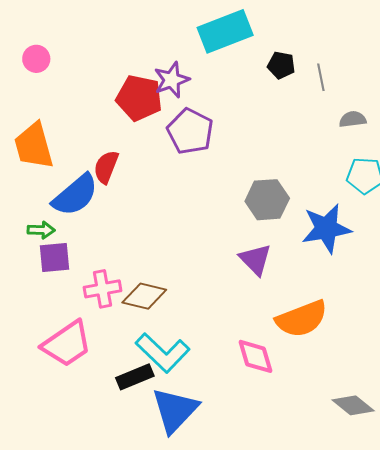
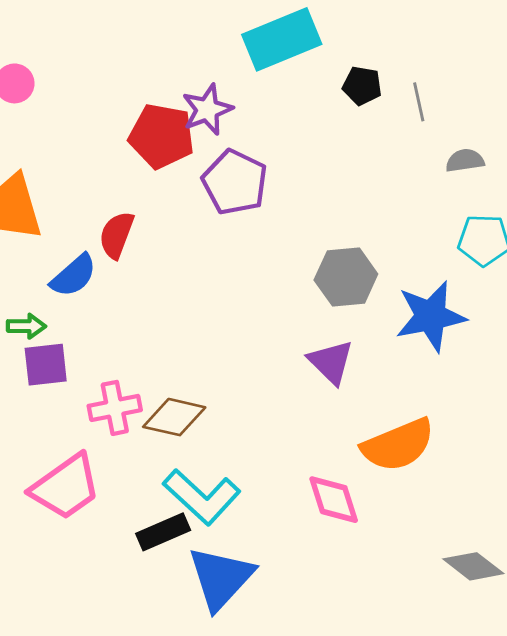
blue semicircle: (75, 195) -> (74, 276), size x0.7

